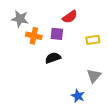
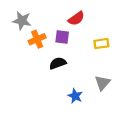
orange cross: (34, 36) -> (37, 39), turned -35
blue star: (78, 96) -> (75, 96), moved

